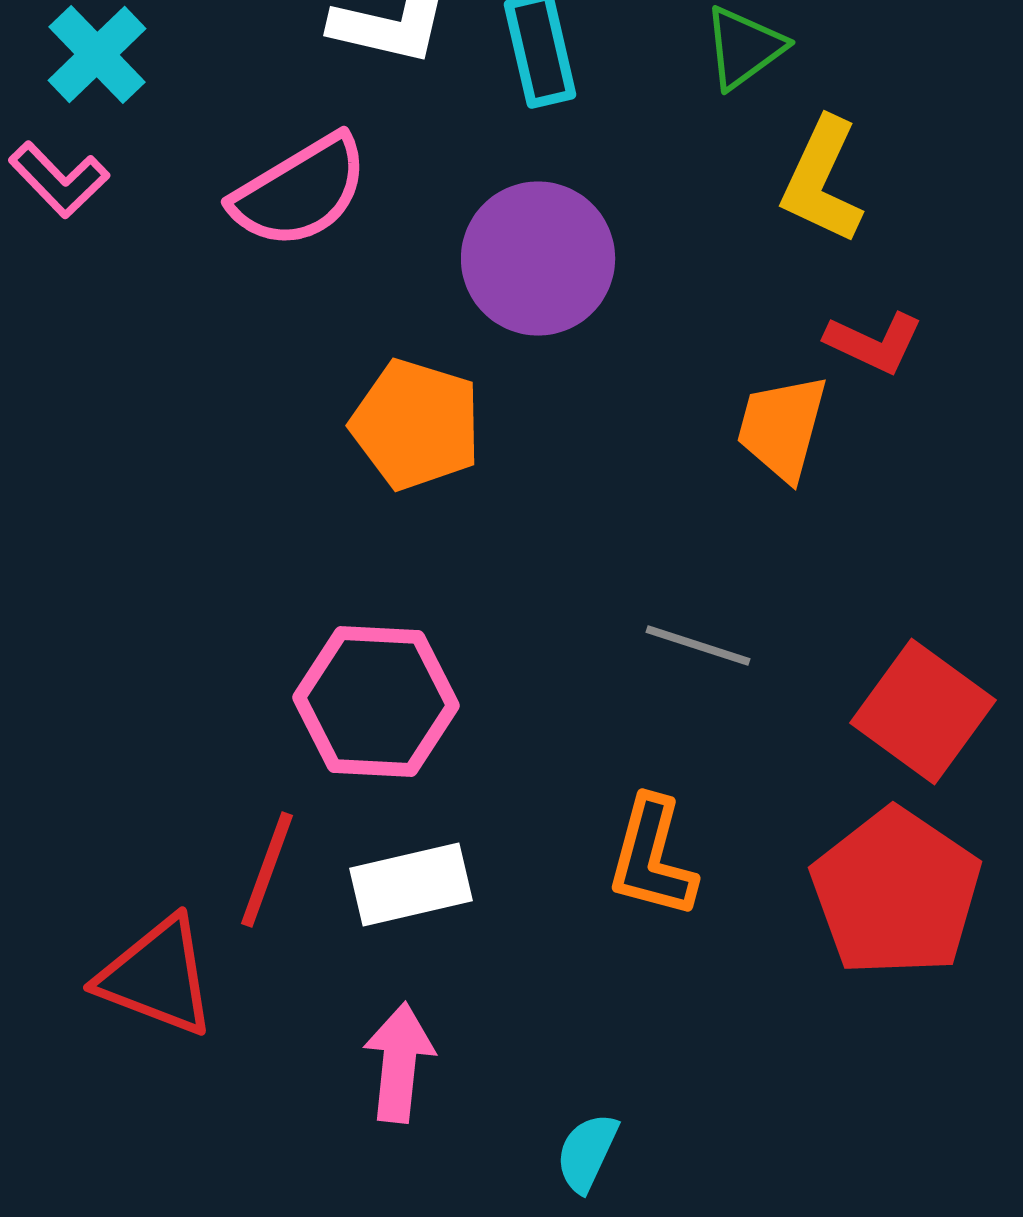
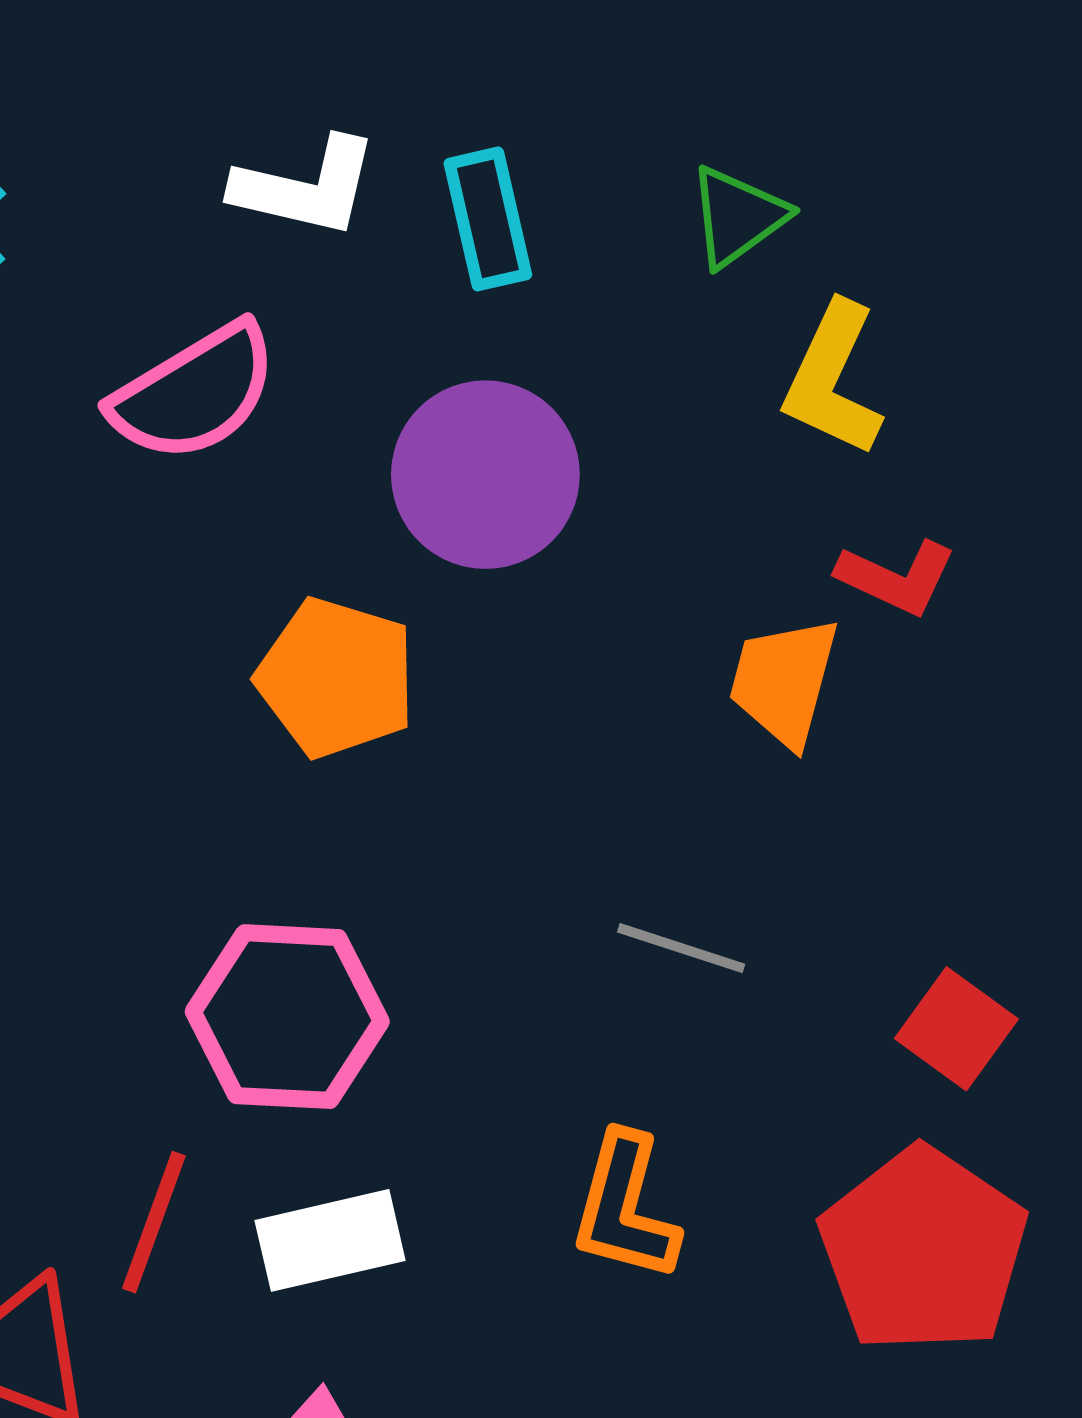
red square: (923, 712) -> (956, 1029), size x0.7

